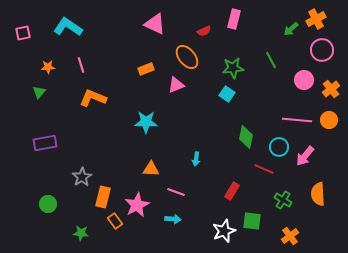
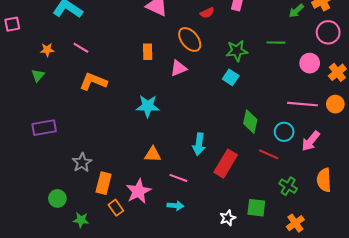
pink square: (23, 33) -> (12, 24), moved
green line: (271, 60) -> (276, 43), turned -60
pink line: (81, 65) -> (81, 48), turned -42
orange rectangle: (146, 69) -> (148, 52), turned -70
cyan arrow: (196, 159) -> (199, 144), size x1.5
red rectangle: (232, 191) -> (226, 164), moved, size x1.5
green circle: (48, 204) -> (57, 198), moved
white star: (224, 231) -> (228, 218), size x0.7

